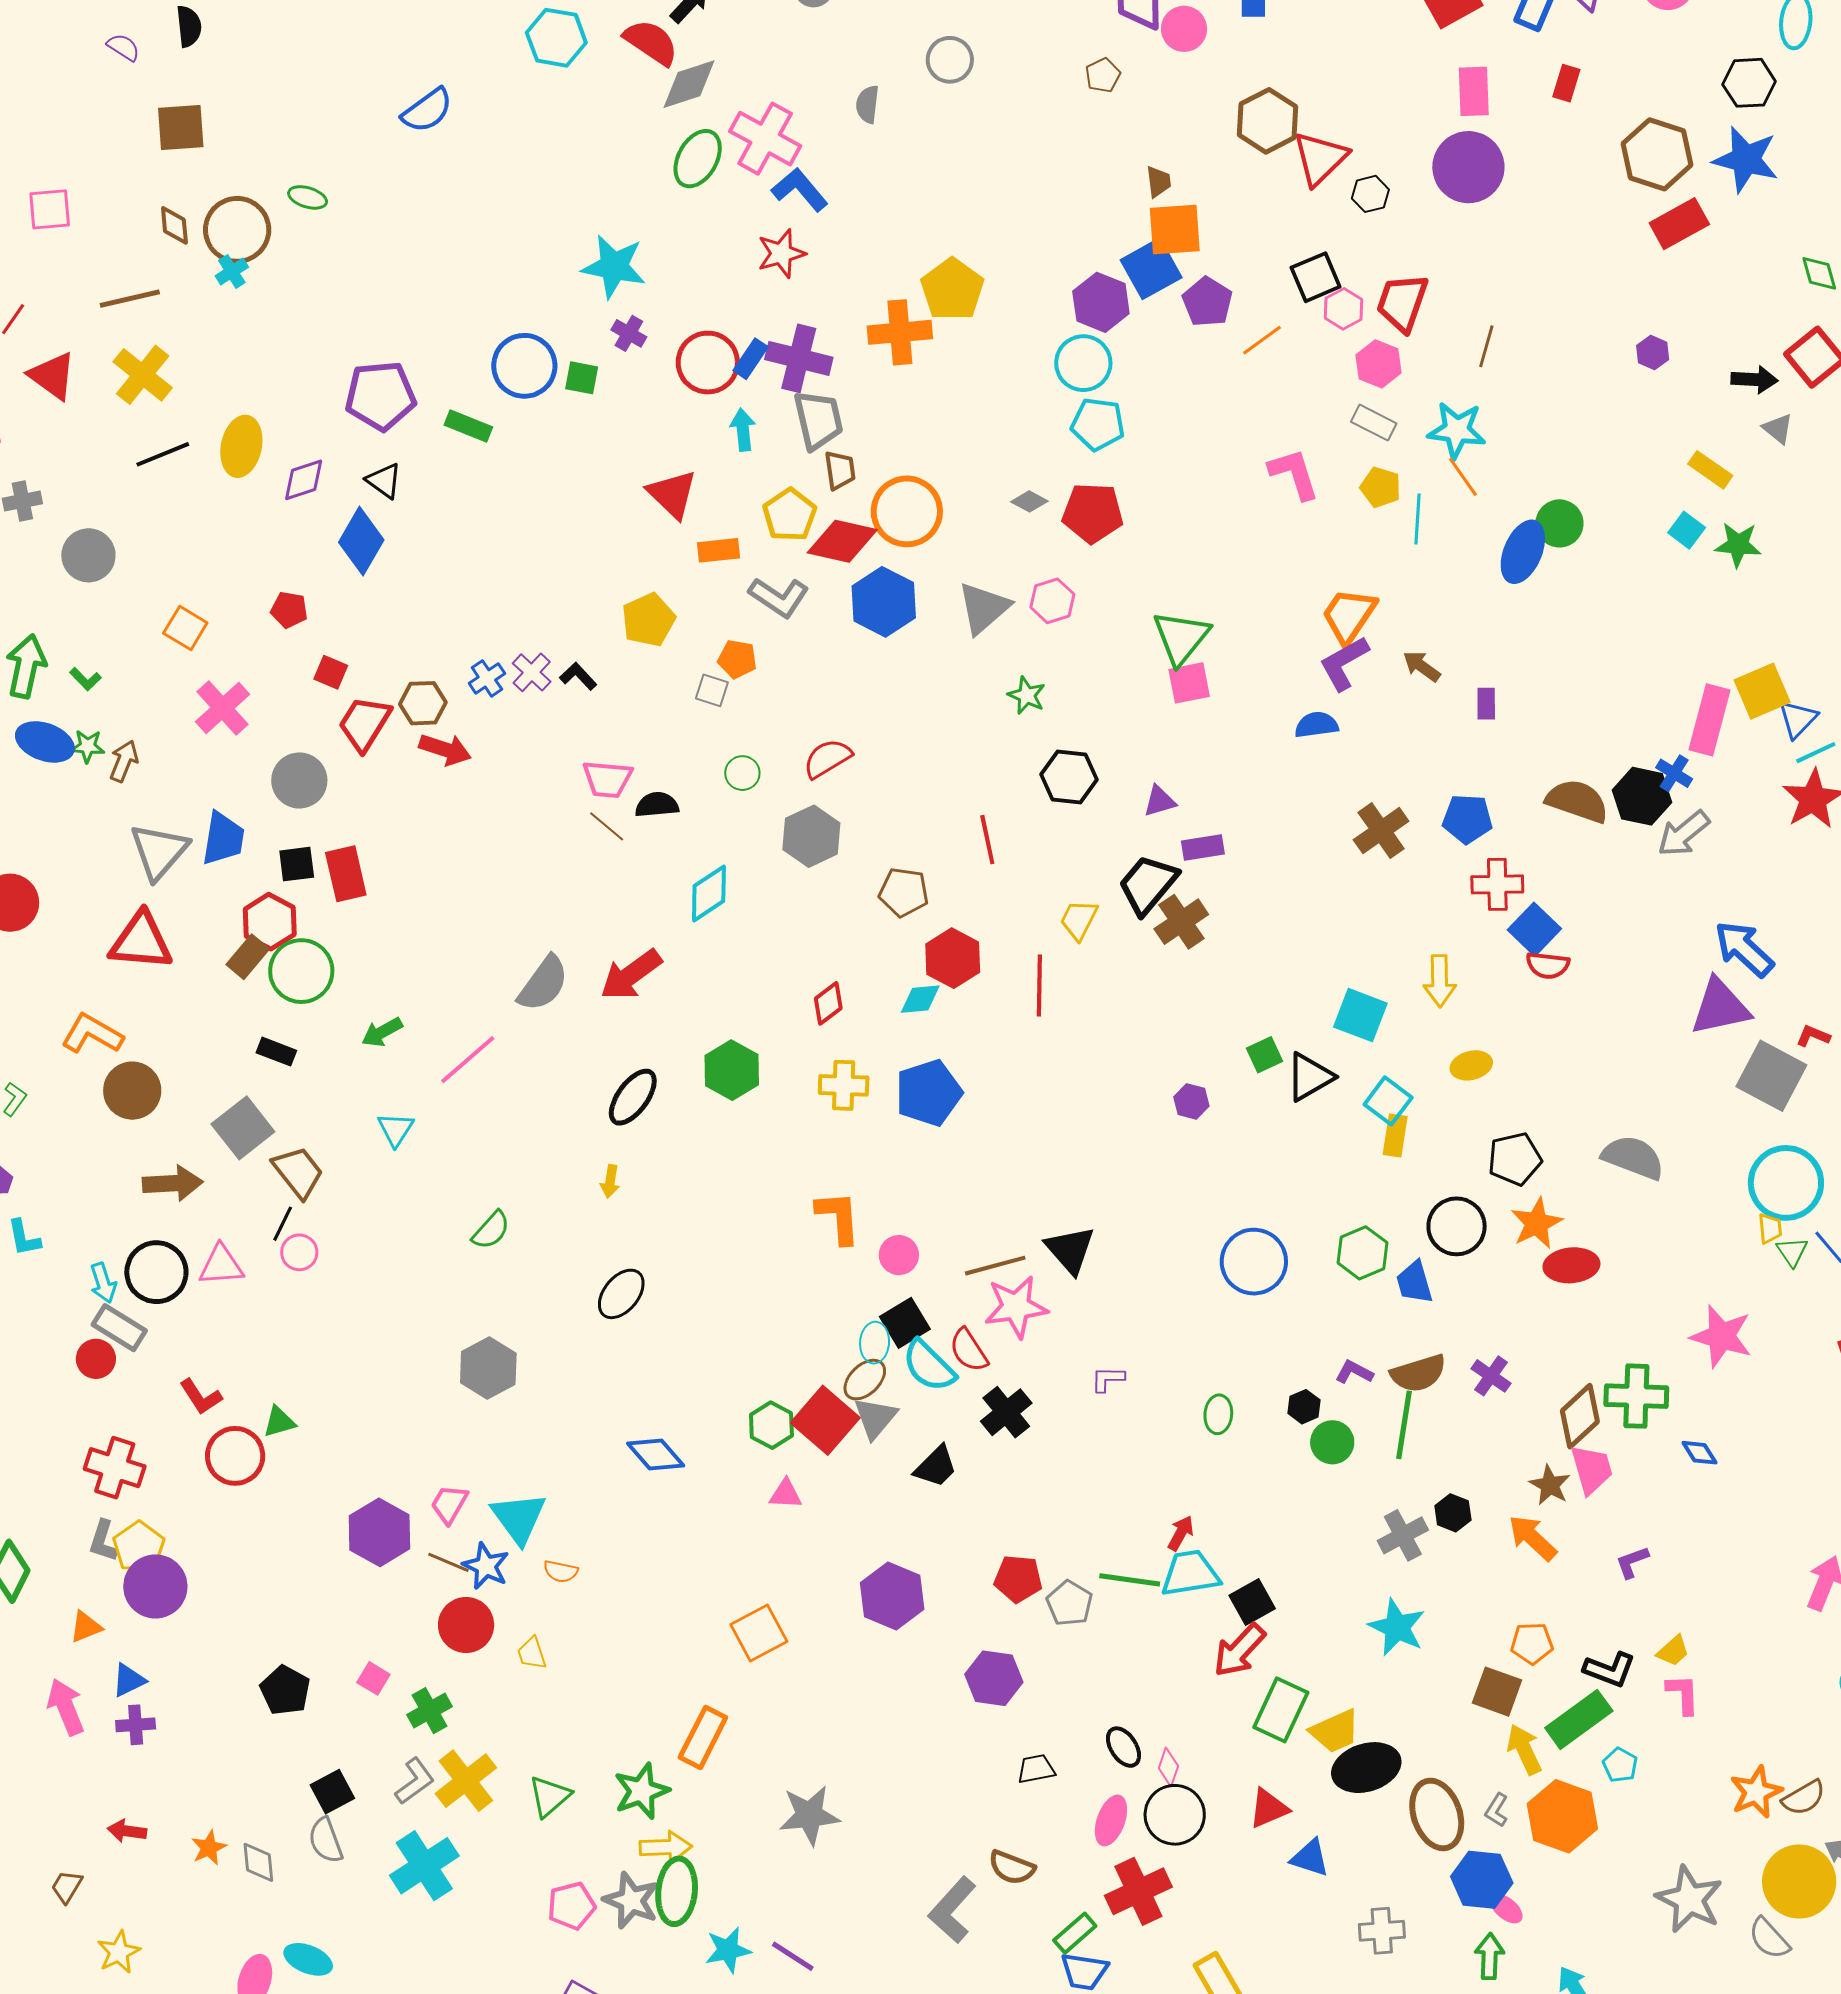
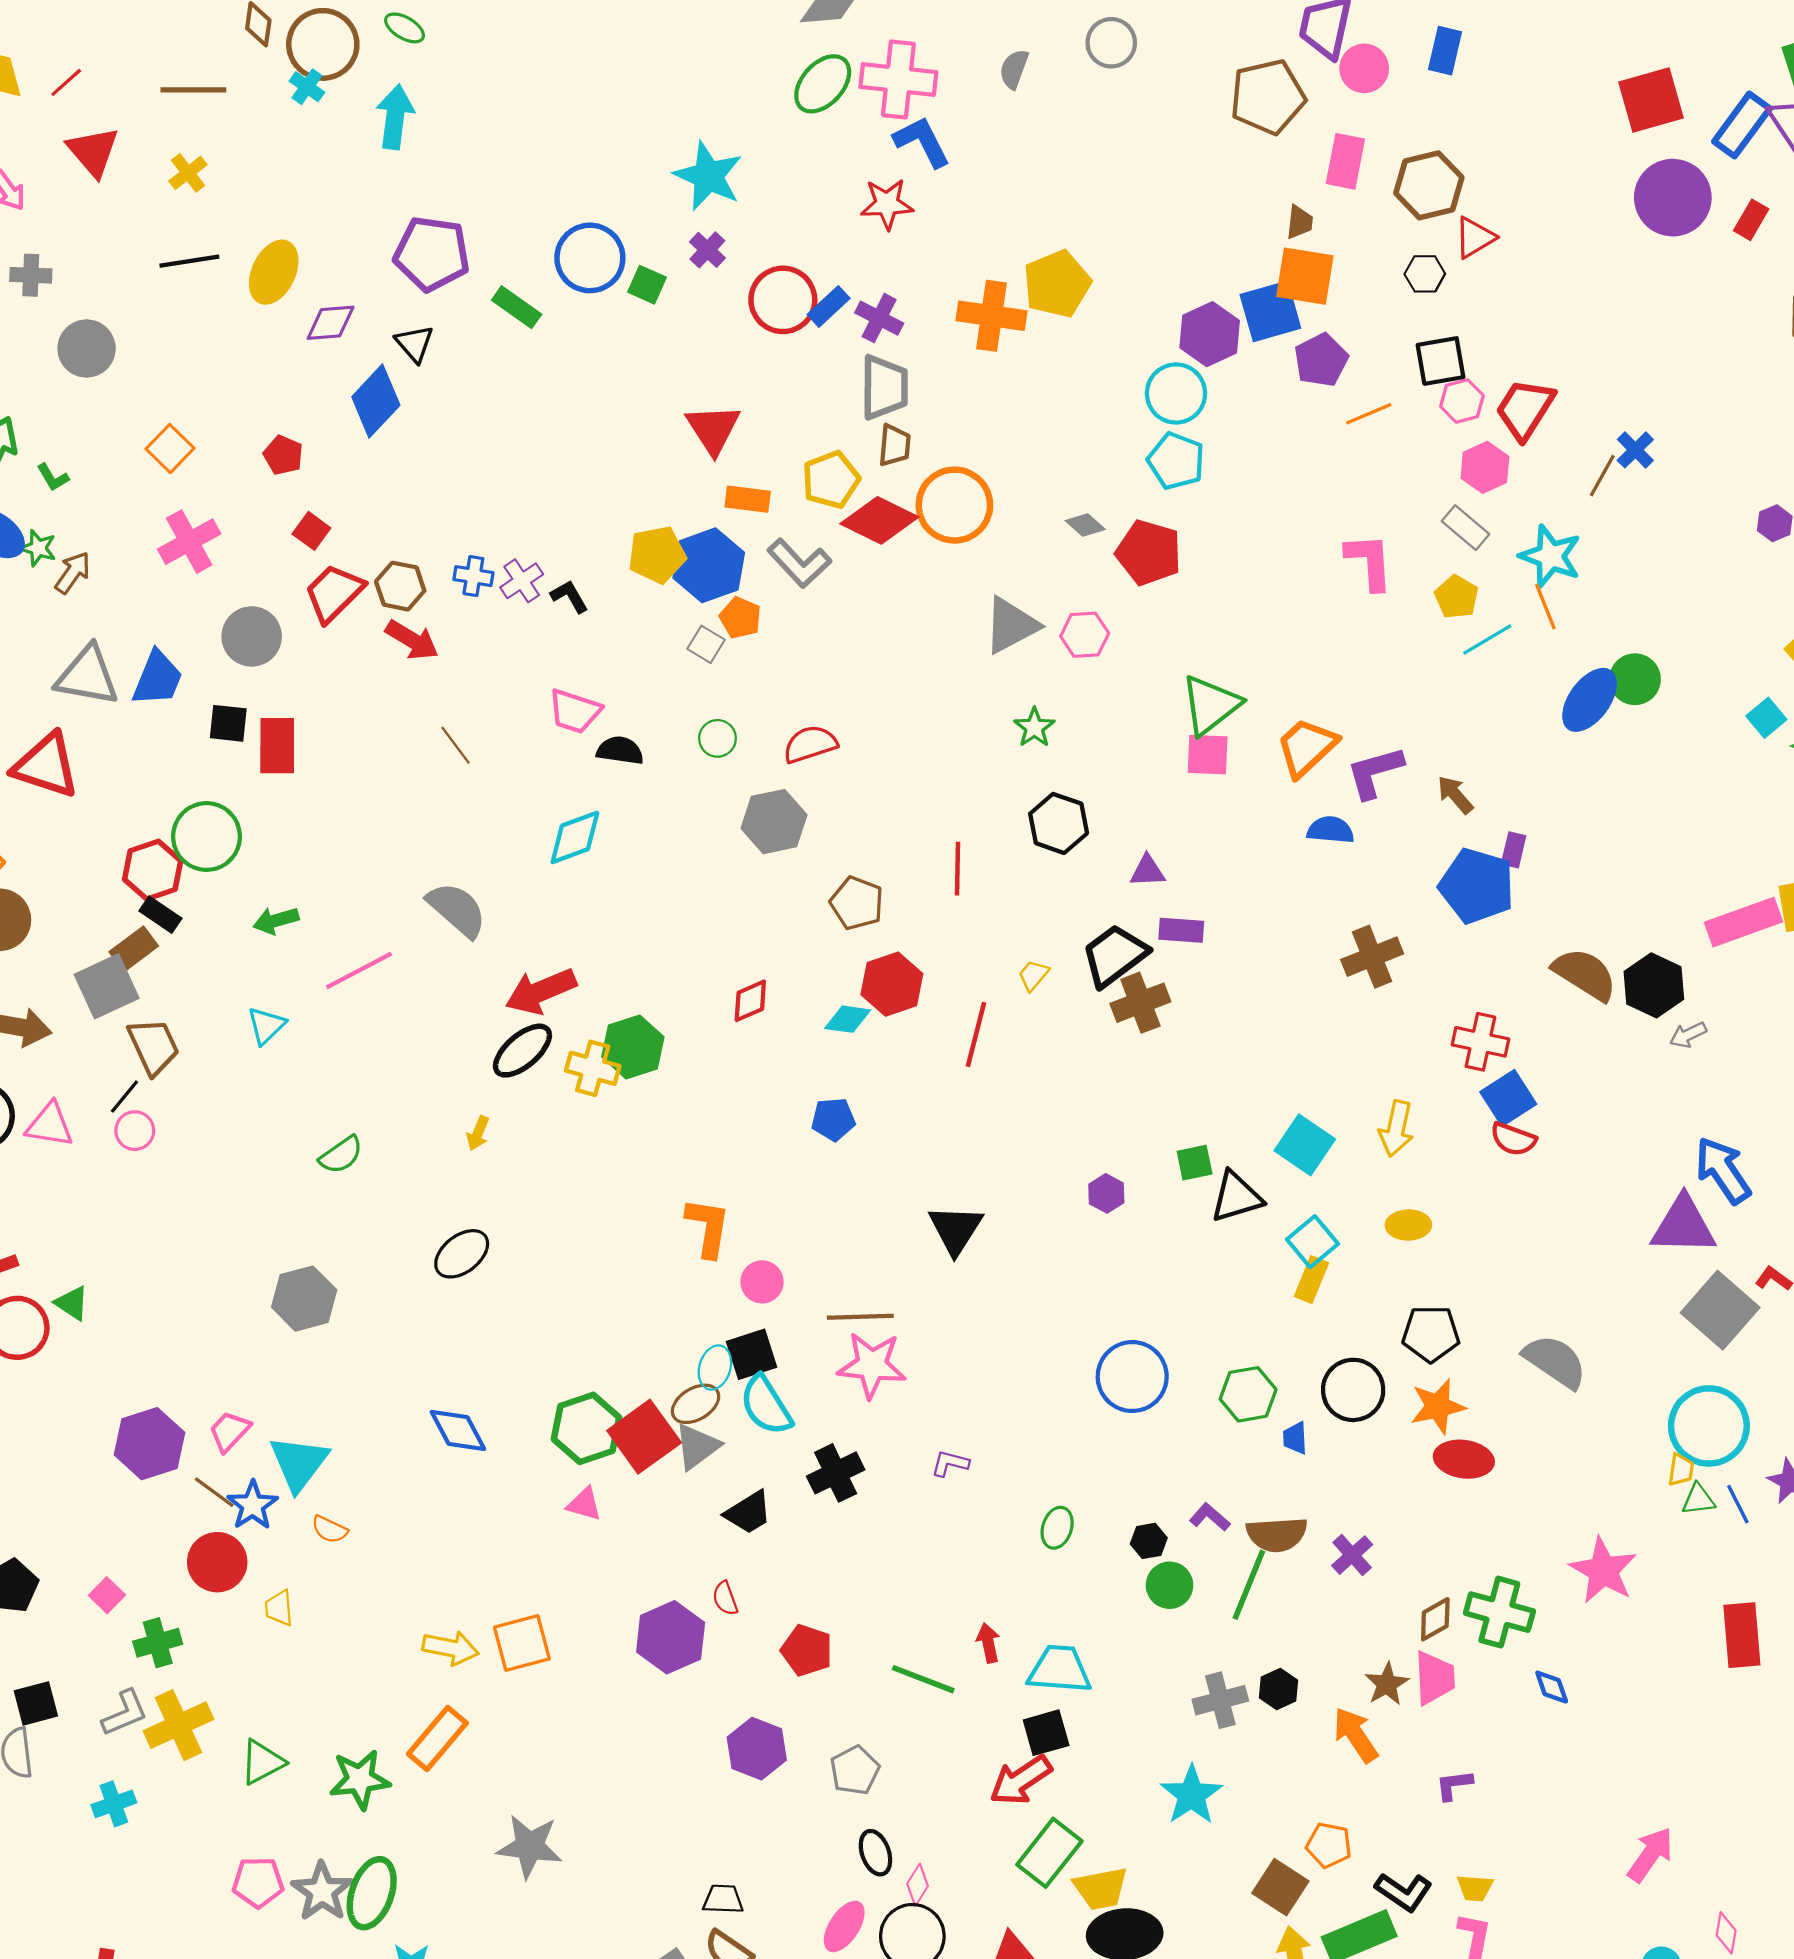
brown pentagon: (1103, 75) -> (1268, 97), size x2.0
pink rectangle: (1474, 91) -> (1345, 161), moved
pink cross: (765, 139) -> (898, 79), turned -36
red triangle: (1320, 158) -> (1475, 238), size x0.7
purple circle: (1468, 167) -> (1673, 198), moved
black hexagon: (1370, 194) -> (1425, 274), moved
cyan cross: (232, 271) -> (307, 87), turned -36
purple cross: (799, 358) -> (879, 318), size x0.7
yellow cross: (143, 375) -> (188, 173), size x0.6
cyan arrow: (743, 430) -> (395, 117), moved, size x1.4
cyan line: (1418, 519) -> (1487, 639), turned 42
blue hexagon: (884, 602) -> (709, 565), moved
orange trapezoid: (1349, 616) -> (1307, 747), moved
blue cross: (487, 678) -> (473, 576), turned 30
pink rectangle: (1710, 720) -> (1743, 922), turned 42
blue cross: (1674, 773) -> (1635, 450), moved
blue pentagon: (1467, 819) -> (1477, 886), moved, size x1.4
brown line: (607, 826) -> (456, 745), moved
gray arrow: (1684, 834) -> (1688, 1035), size x0.6
gray triangle: (159, 851) -> (87, 676), turned 46
cyan diamond: (709, 894) -> (575, 837), moved
yellow trapezoid: (1079, 920) -> (1033, 975), size x0.7
red hexagon: (270, 922) -> (153, 870), moved
brown rectangle: (248, 957) -> (134, 949), moved
red arrow: (631, 975) -> (541, 991), moved
gray semicircle: (543, 984) -> (457, 910), turned -98
yellow cross: (844, 1085) -> (593, 1068), moved
blue pentagon: (929, 1093) -> (833, 1119), size x0.6
black triangle: (1070, 1250) -> (956, 1229), moved
green triangle: (1792, 1252) -> (1698, 1499), turned 44
blue trapezoid: (1414, 1282) -> (1295, 1438), size x0.7
red semicircle: (969, 1350) -> (725, 1598), moved, size x0.7
brown diamond: (1580, 1416) -> (1435, 1619), size x0.7
green triangle: (279, 1422) -> (72, 1303), turned 36
green hexagon: (771, 1425) -> (587, 1428), size x1.4
red arrow: (1181, 1533) -> (988, 1643), turned -54
cyan trapezoid: (1190, 1573) -> (1060, 1669), moved
gray pentagon: (1070, 1603) -> (855, 1770), moved
yellow trapezoid: (1673, 1651) -> (1475, 1888), turned 33
black trapezoid: (1036, 1769) -> (723, 1899), moved
yellow arrow: (666, 1847) -> (451, 1648), moved
cyan cross: (424, 1866) -> (114, 1804), size x0.6

